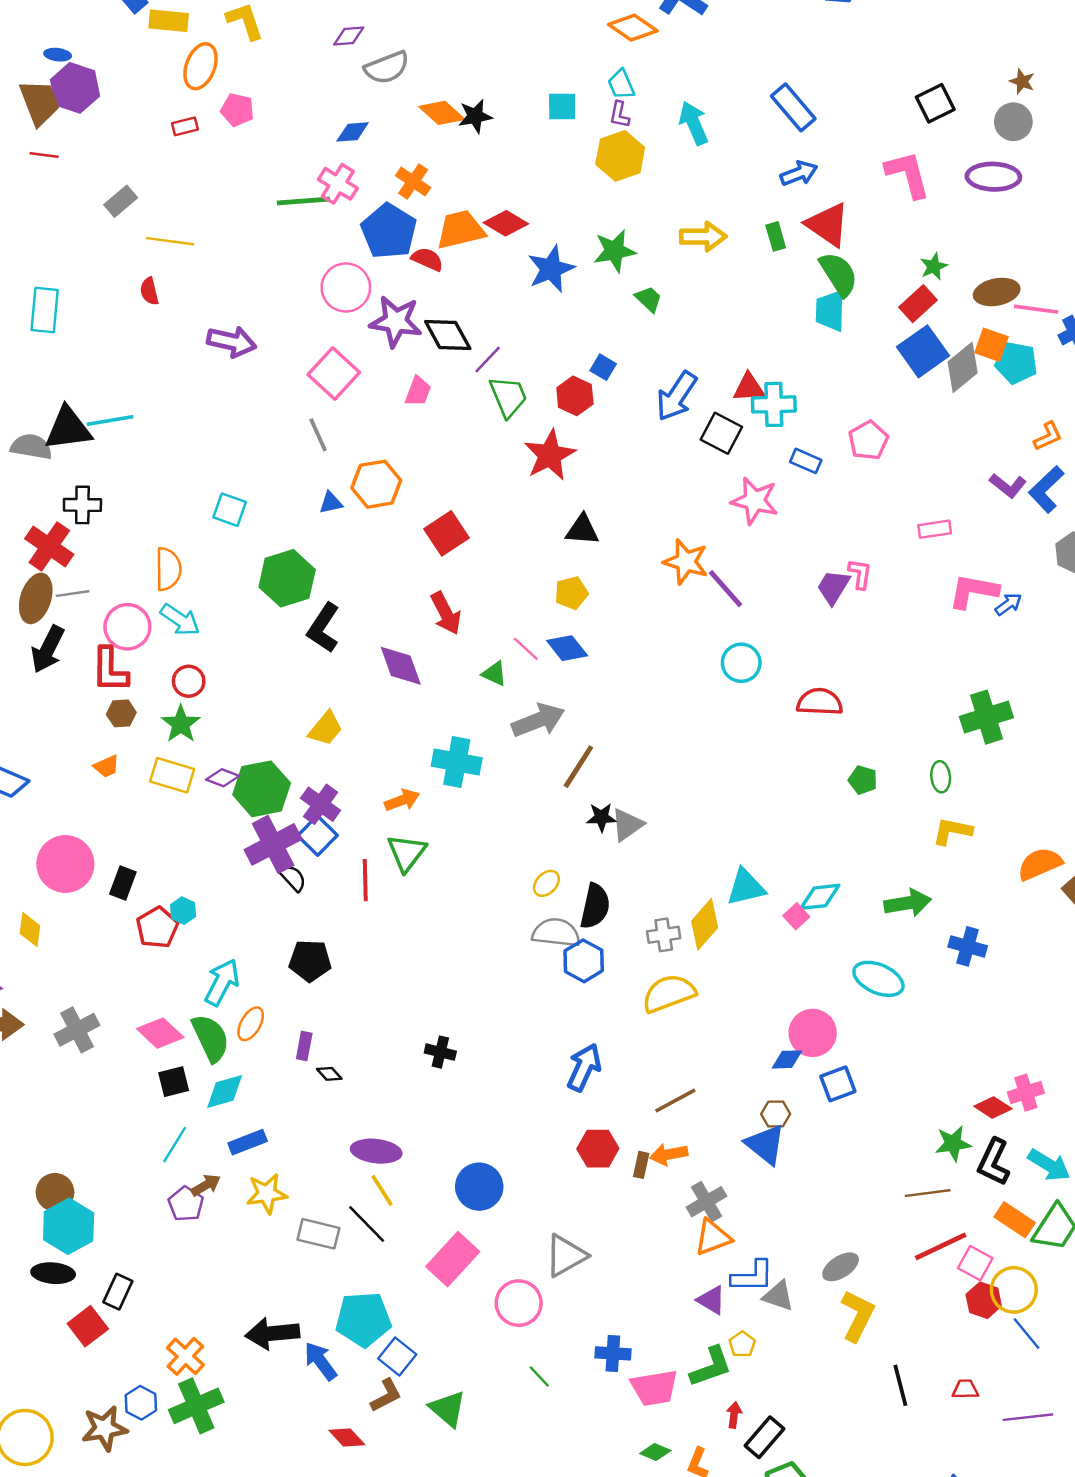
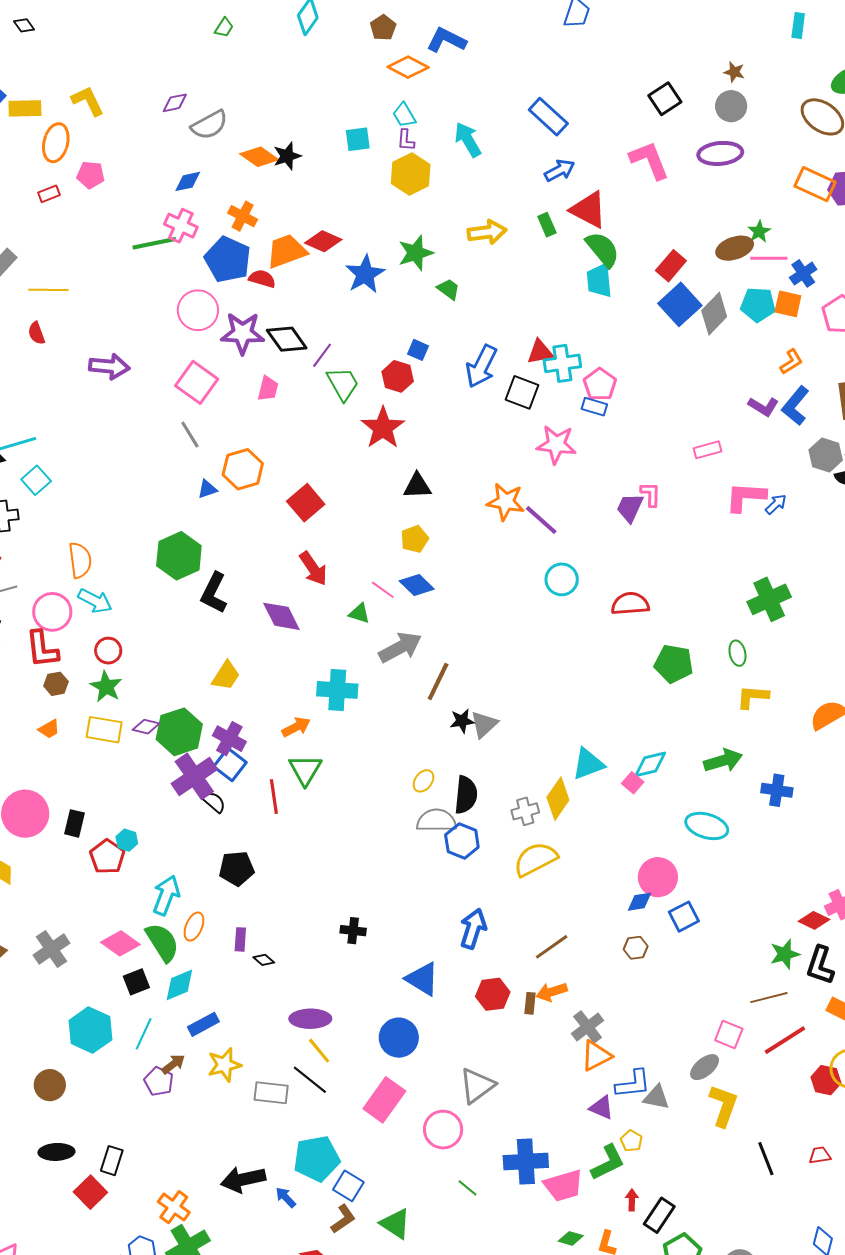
green star: (934, 266) -> (759, 232), moved
orange square: (991, 345) -> (788, 304), moved
pink pentagon: (868, 440) -> (600, 384), moved
cyan square: (230, 510) -> (36, 480), moved, turned 36
green pentagon: (863, 780) -> (674, 664), size x1.6
blue triangle: (765, 1144) -> (422, 979), moved
cyan hexagon: (69, 1226) -> (90, 1030), moved
pink square: (975, 1263) -> (729, 1034), moved
blue cross: (613, 1353) -> (526, 1161), size x1.5
blue arrow: (320, 1361) -> (286, 1197), size x0.7

